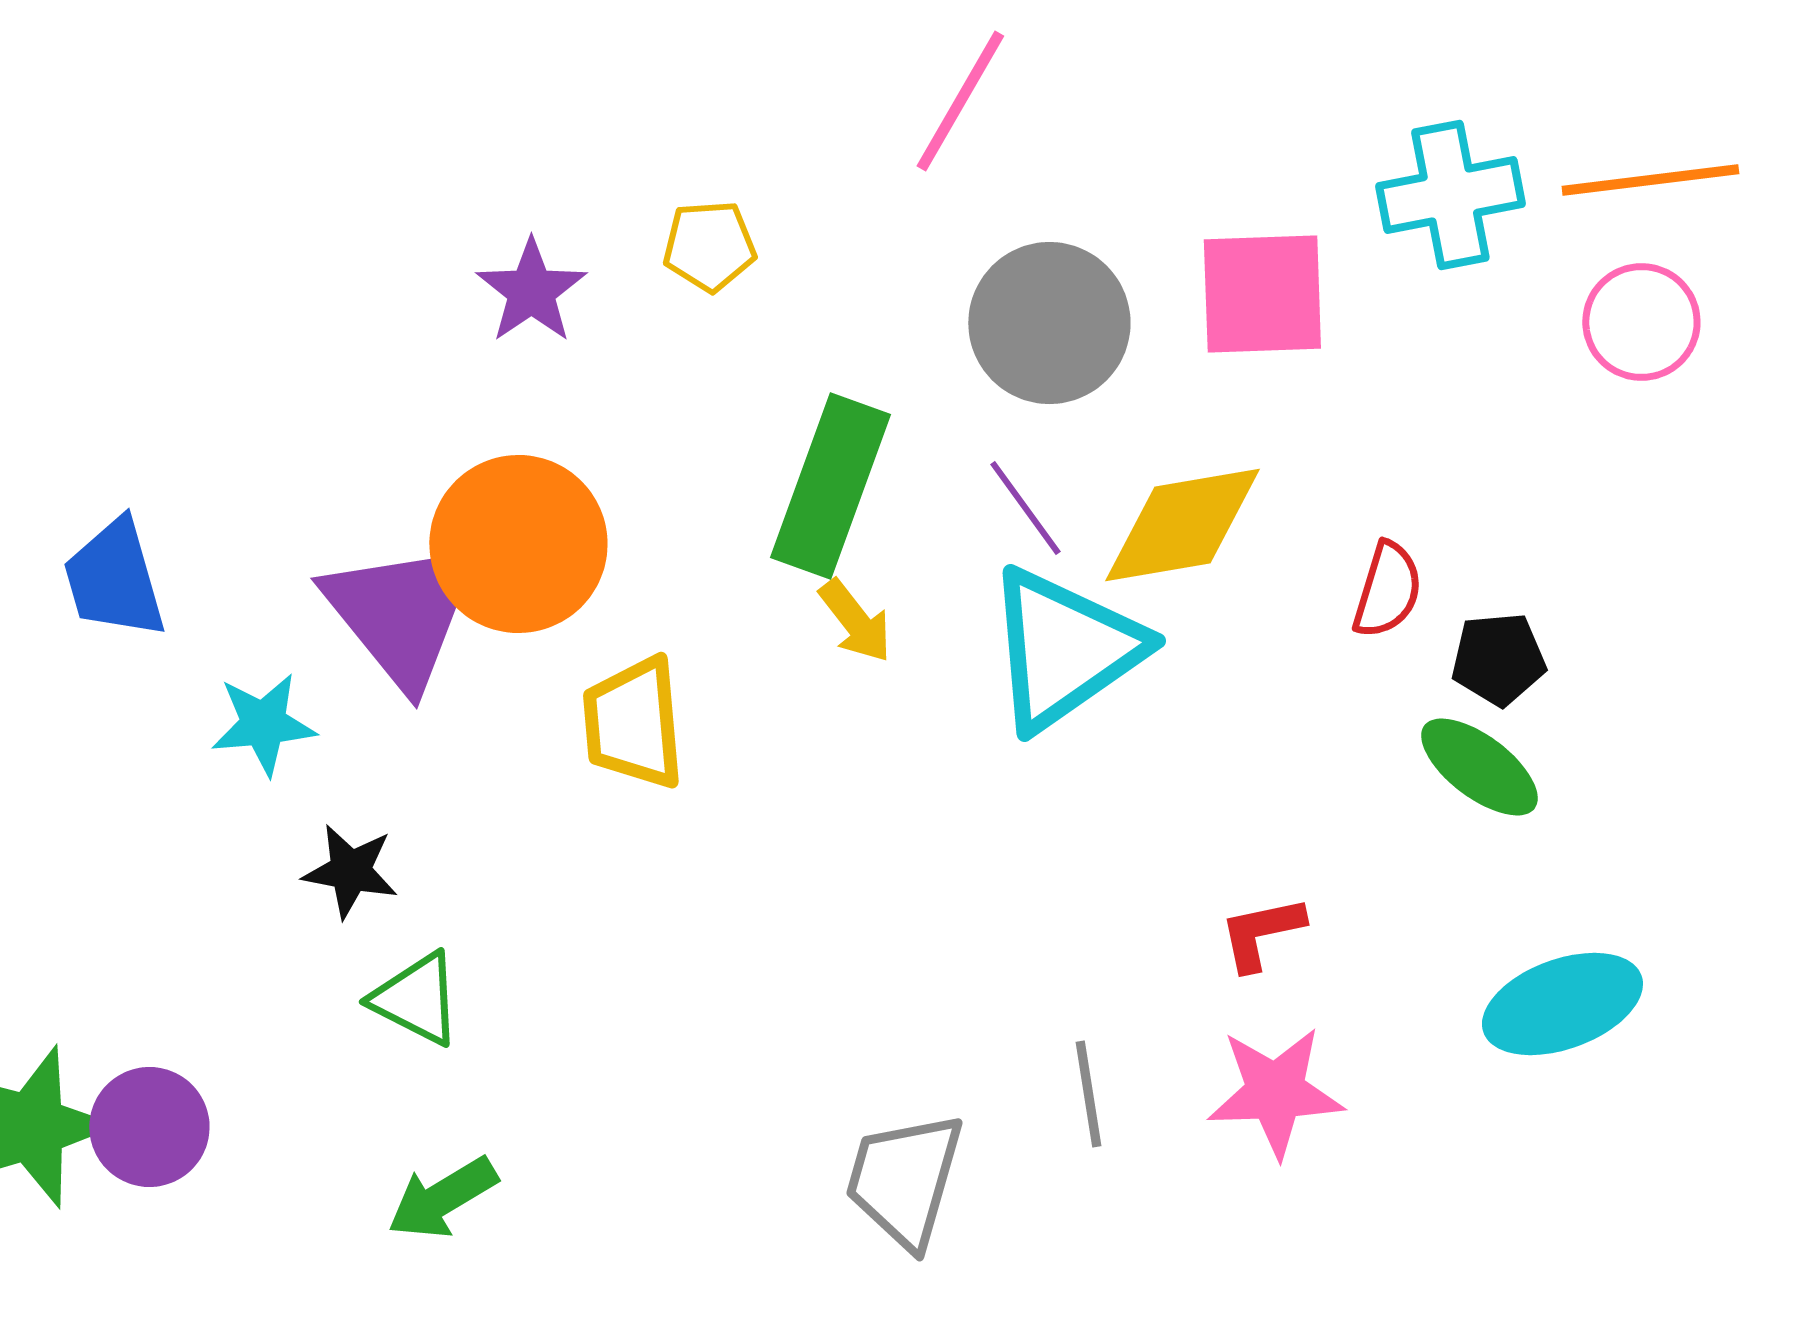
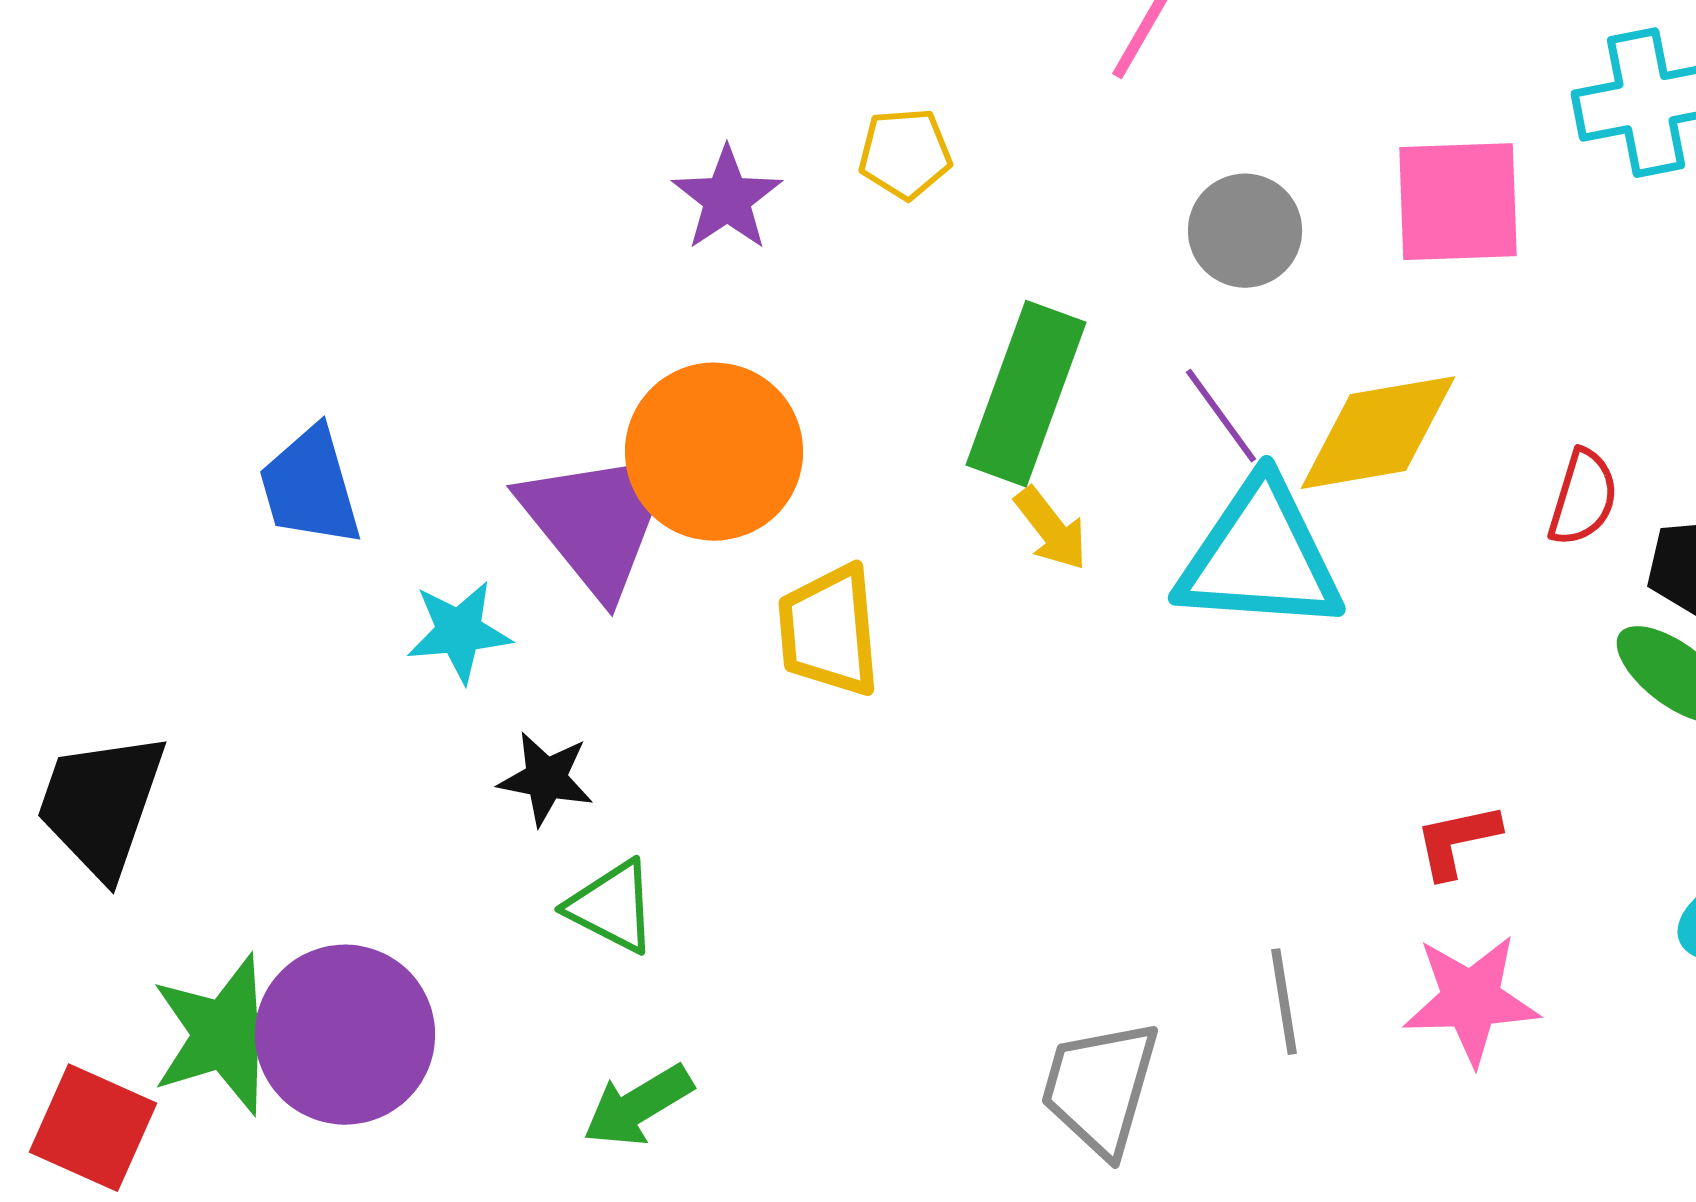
gray circle: (1049, 323) -> (1245, 231), size x0.7
cyan triangle: (1064, 649) -> (1260, 557), turned 39
purple circle: (149, 1127) -> (345, 1035), size x1.5

